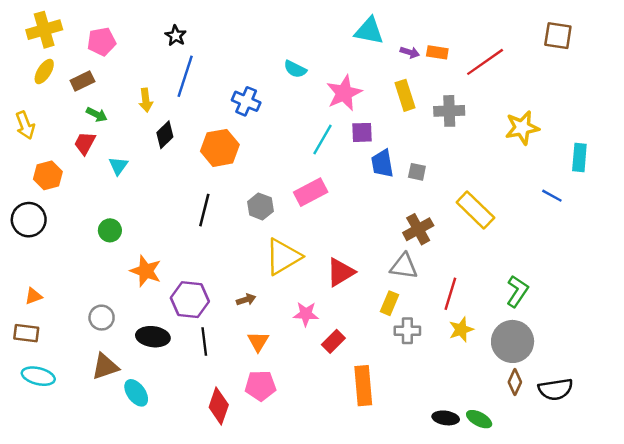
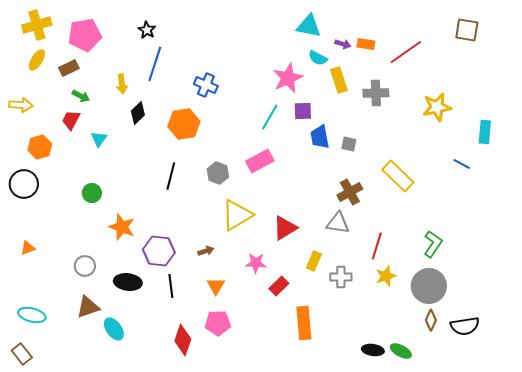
pink pentagon: (102, 42) -> (85, 35), size x1.4
cyan semicircle: (295, 69) -> (318, 58), moved
yellow arrow: (25, 125) -> (21, 105), turned -65
yellow rectangle: (389, 303) -> (314, 261), moved
brown rectangle: (26, 333) -> (22, 354), moved, turned 45

